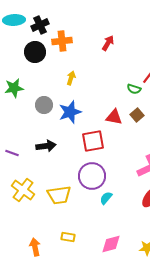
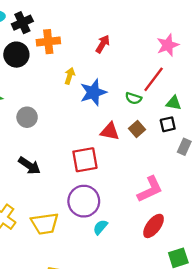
yellow arrow: (71, 78) -> (70, 76), moved
blue star: (70, 112) -> (93, 92), moved
black arrow: (46, 146) -> (29, 166), turned 42

